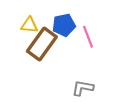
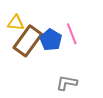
blue pentagon: (64, 25) -> (51, 40), moved, turned -30

